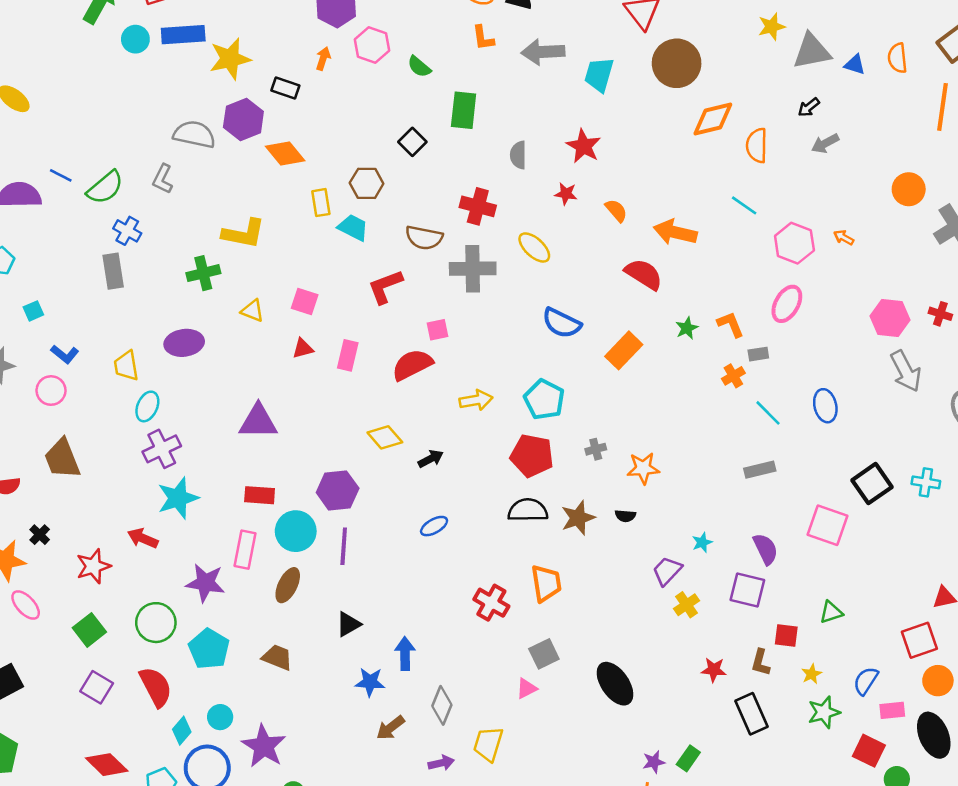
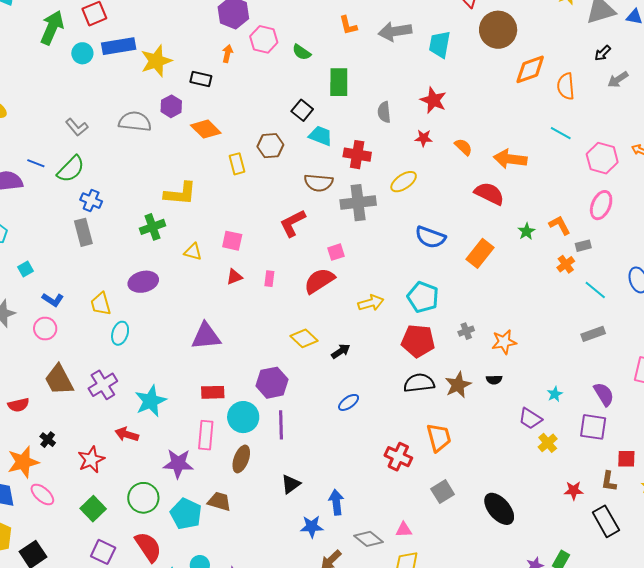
purple hexagon: (243, 119) -> (171, 106), size x0.7
gray L-shape: (163, 179) -> (77, 127), moved, turned -60
cyan trapezoid: (353, 228) -> (321, 136), moved
yellow ellipse: (534, 247) -> (404, 182), turned -72
pink rectangle: (348, 355) -> (269, 279), size x0.7
purple cross: (162, 449) -> (103, 385), moved
purple trapezoid: (667, 571) -> (530, 419), turned -95
brown trapezoid: (277, 657) -> (219, 502), moved
pink triangle: (527, 688) -> (404, 530), moved, turned 30
gray diamond: (442, 705) -> (368, 539), turned -68

